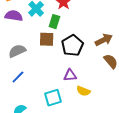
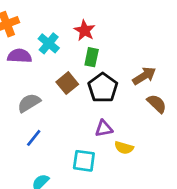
green rectangle: (54, 22) -> (92, 57), moved
brown square: (47, 39) -> (67, 83), turned -35
cyan square: (53, 98) -> (84, 161), turned 30

